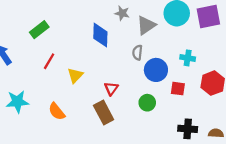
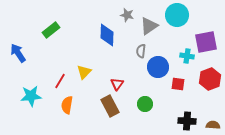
purple square: (208, 17) -> (206, 42), moved
red line: (49, 61) -> (60, 81), moved
green circle: (147, 103) -> (145, 104), moved
orange semicircle: (57, 111) -> (67, 105), turned 48

